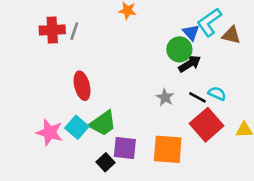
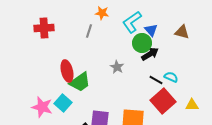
cyan L-shape: (209, 22) -> (132, 22), moved
gray line: (74, 31) -> (89, 31), moved
gray star: (165, 97) -> (117, 67), moved
green trapezoid: (103, 123) -> (80, 82), moved

